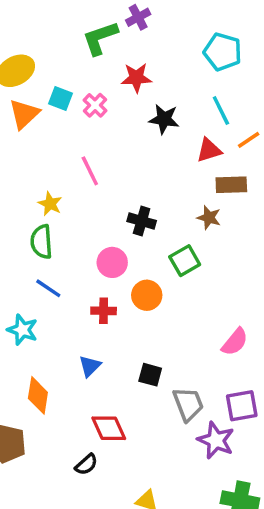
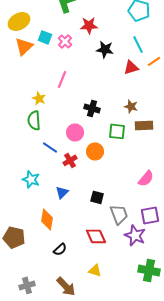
pink line: (90, 171) -> (62, 79), turned 48
brown rectangle: (231, 185) -> (144, 125), moved
green square: (185, 261) -> (117, 131), turned 36
blue line: (48, 288) -> (50, 147), moved
red cross: (104, 311) -> (70, 160), turned -32
cyan star: (22, 330) -> (31, 179), moved
orange diamond: (38, 395) -> (47, 219), moved
red diamond: (109, 428) -> (96, 236), moved

